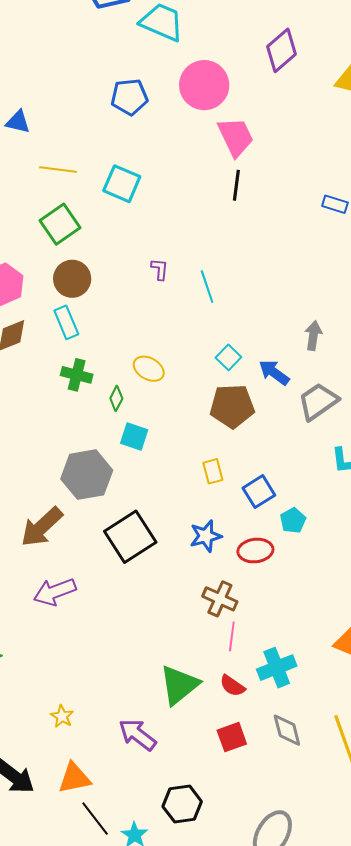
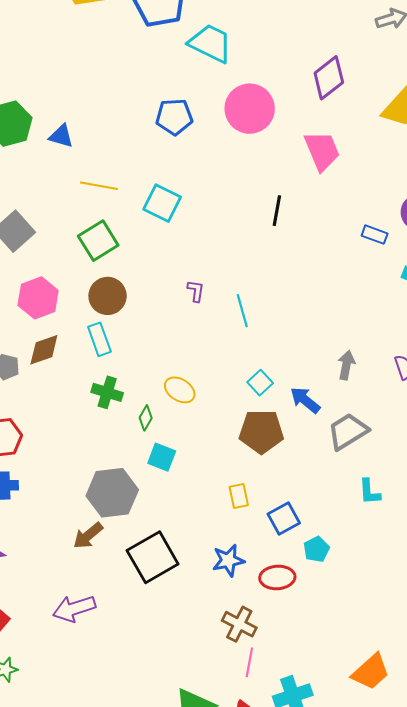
pink trapezoid: (236, 137) -> (322, 151), moved
brown arrow: (42, 527) -> (88, 536), moved, size x0.7

